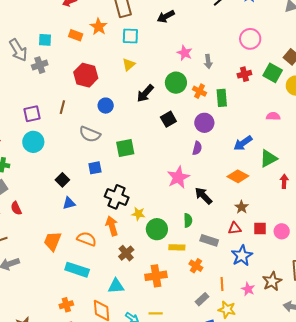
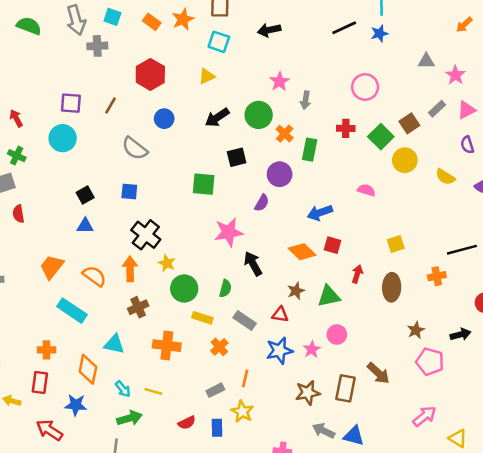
green square: (125, 148) -> (204, 184), moved
green triangle: (268, 158) -> (329, 296), moved
red square: (260, 229) -> (332, 245), moved
pink star: (248, 289) -> (312, 349), moved

